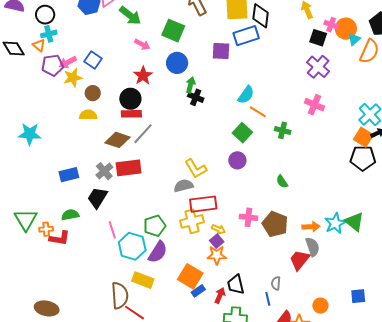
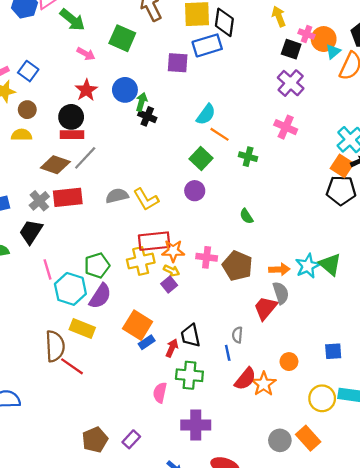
blue circle: (177, 63) -> (125, 90), moved
gray semicircle: (183, 186) -> (117, 196), moved
orange star: (217, 255) -> (173, 251), moved

